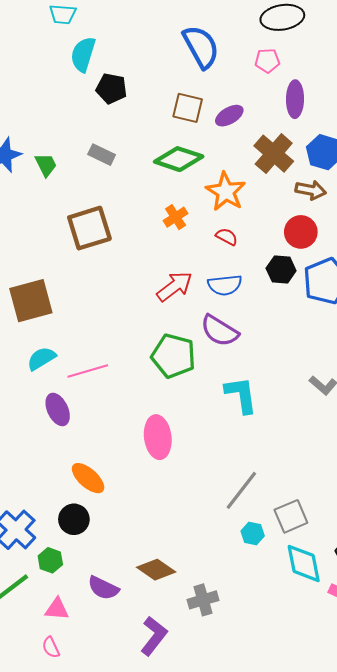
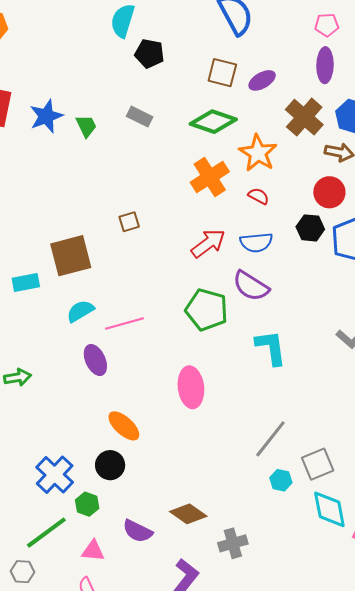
pink pentagon: (267, 61) -> (327, 25), moved
orange cross: (176, 217) -> (210, 177), size x1.6
brown square: (89, 228) -> (129, 222), moved, size x0.5

